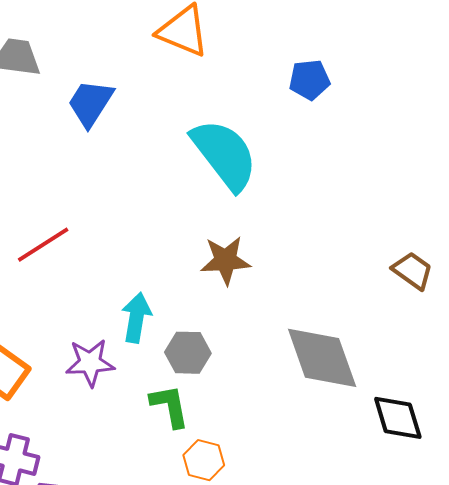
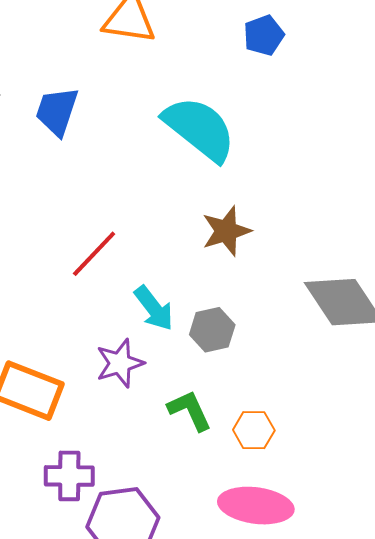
red line: (43, 245) -> (94, 254), moved
cyan arrow: (136, 318) -> (154, 308), turned 147
green L-shape: (170, 406) -> (190, 410), moved

